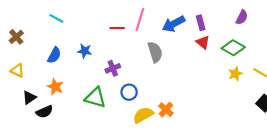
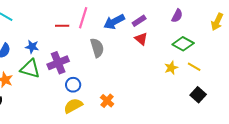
purple rectangle: (201, 23) -> (139, 21), turned 72
green diamond: (233, 48) -> (183, 44), moved
purple cross: (113, 68) -> (58, 63), size x1.5
green triangle: (95, 98) -> (30, 69), moved
yellow semicircle: (143, 115) -> (73, 106), moved

